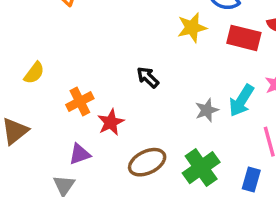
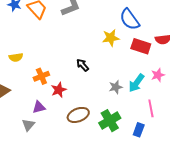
yellow semicircle: (34, 73) -> (16, 57), turned 40

